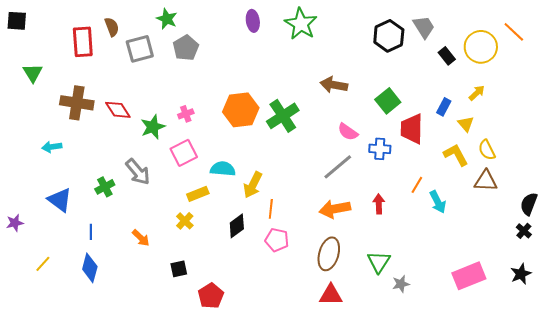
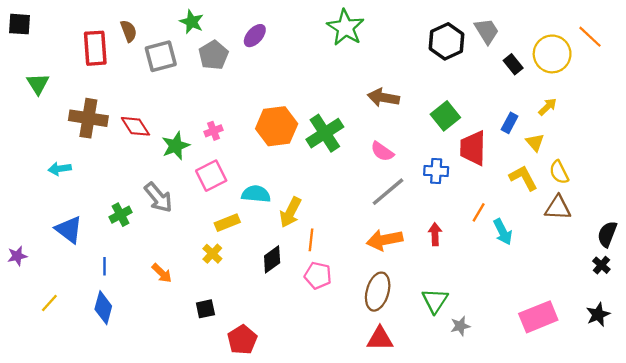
purple ellipse: (253, 21) -> (255, 36), moved, turned 50
pink semicircle: (348, 132) -> (382, 152), moved

